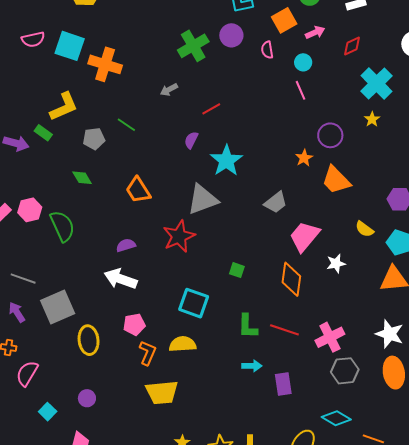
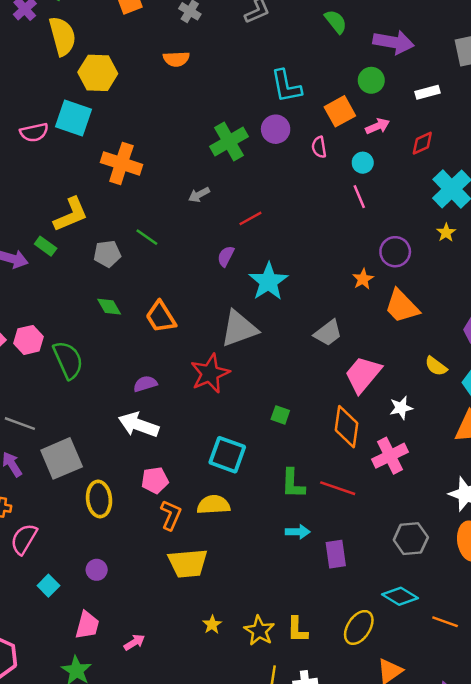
cyan square: (70, 46) -> (74, 118), moved
green diamond: (82, 178) -> (109, 307), moved
pink cross: (330, 337) -> (390, 456), moved

